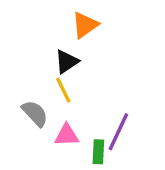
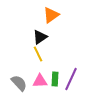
gray semicircle: (35, 113) -> (19, 83), moved
green rectangle: (98, 152) -> (55, 79), moved

